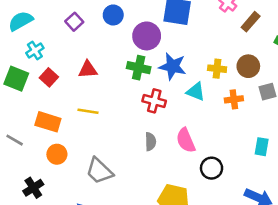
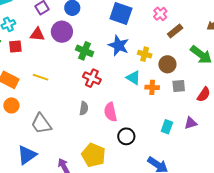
purple circle: (147, 36) -> (62, 32), moved
blue star: (173, 66) -> (119, 45), moved
red triangle: (88, 69) -> (37, 34), moved
yellow cross: (217, 69) -> (145, 54), moved
red square: (49, 77) -> (15, 46), turned 32
cyan triangle: (196, 92) -> (133, 78), moved

